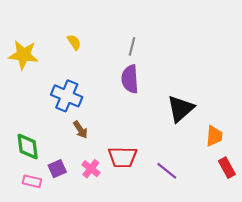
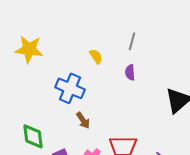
yellow semicircle: (74, 42) -> (96, 56), moved
purple semicircle: (130, 79) -> (130, 72), size x0.6

